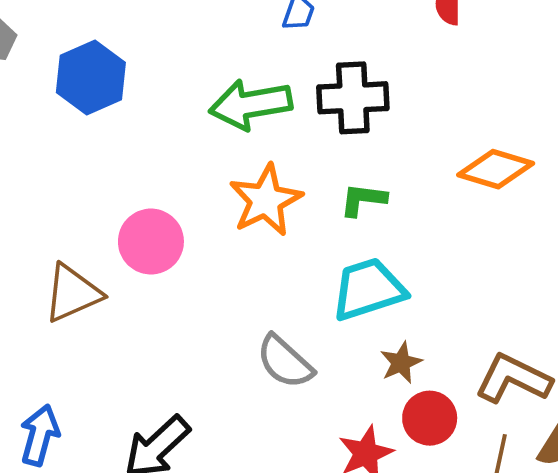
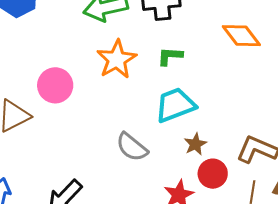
orange diamond: (496, 169) -> (241, 36), turned 39

